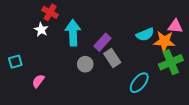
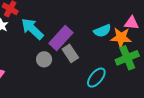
cyan arrow: (73, 33) -> (32, 29), turned -45
purple rectangle: (103, 42) -> (61, 38), size x1.4

